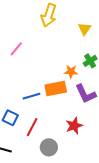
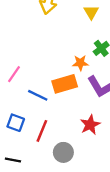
pink line: (16, 49) -> (14, 74), moved
blue line: (32, 96) -> (38, 95), turned 48

